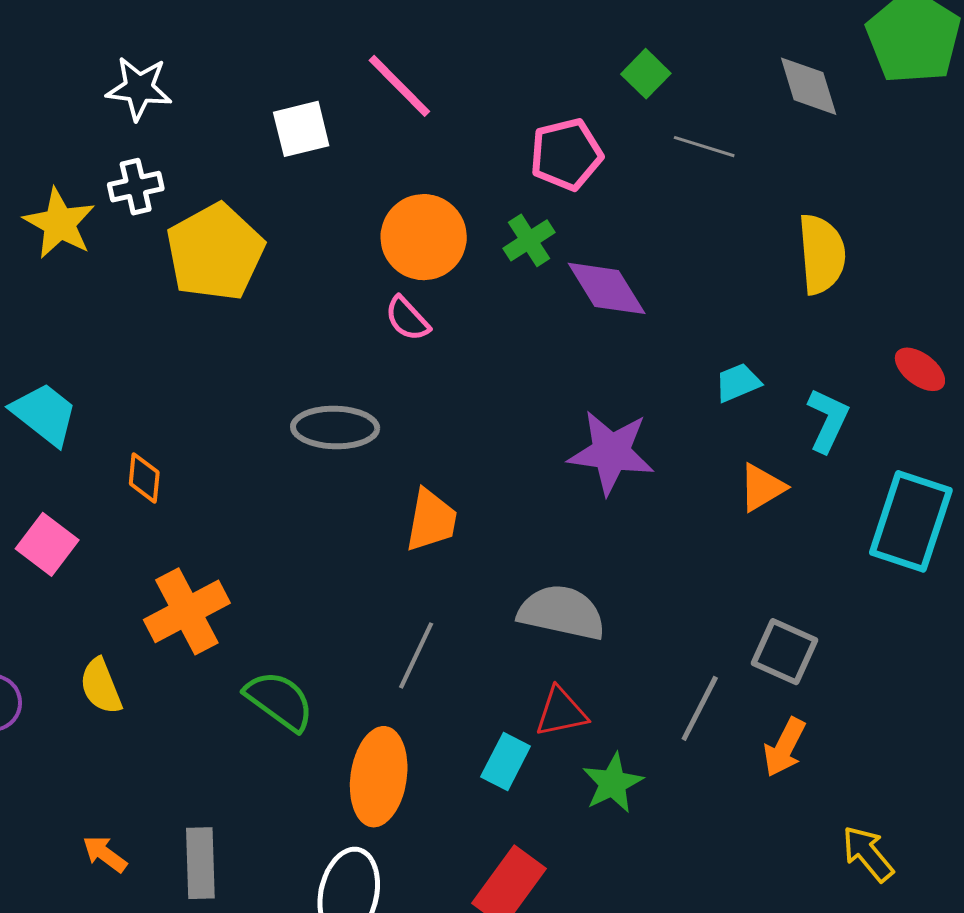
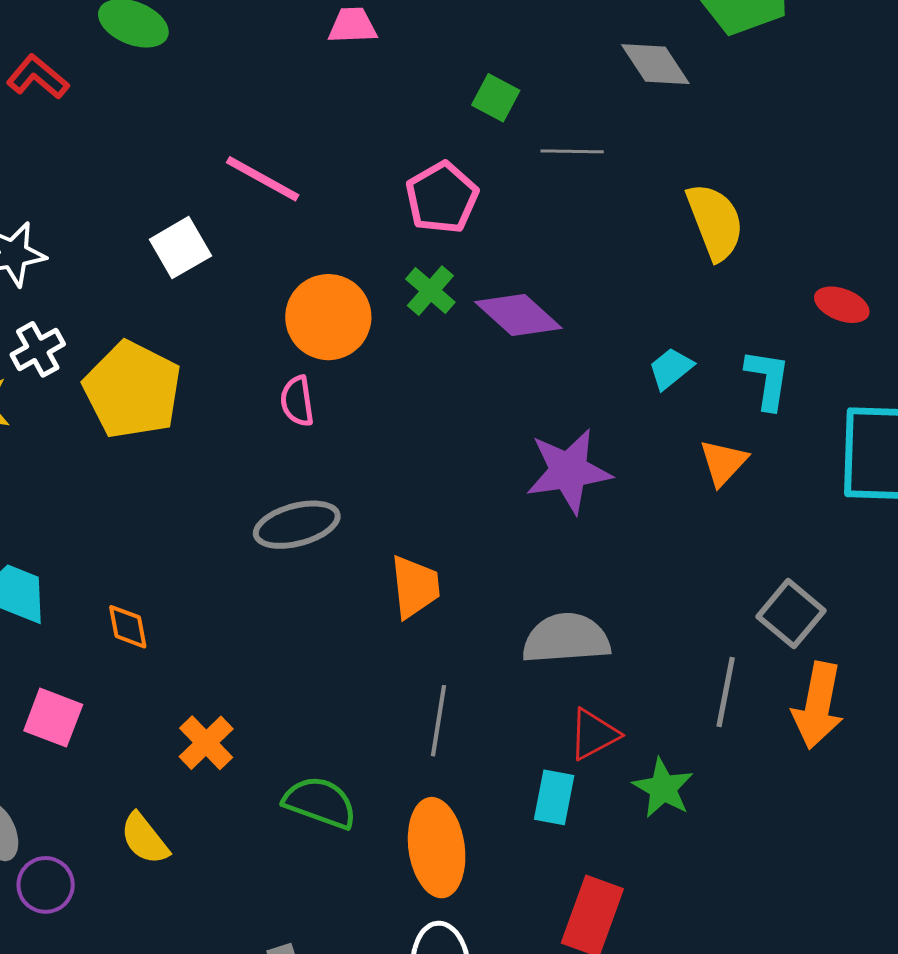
pink semicircle: (407, 319) -> (297, 401), moved, turned 51
orange cross: (187, 611) -> (206, 743), size x0.7
gray square: (785, 652) -> (791, 614), turned 32
orange arrow: (785, 747) -> (818, 706), size x1.4

